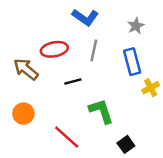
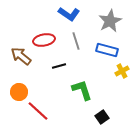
gray star: (136, 26) -> (110, 21), size x1.6
gray line: (94, 51) -> (76, 41), turned -30
blue rectangle: (132, 62) -> (107, 50), turned -60
red line: (67, 137) -> (38, 111), moved

